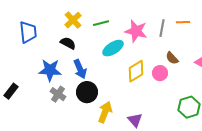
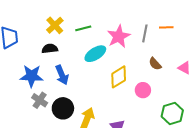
pink star: (136, 31) -> (119, 36), turned 30
black semicircle: (68, 43) -> (50, 49), turned -35
pink circle: (160, 73) -> (143, 90), moved
black circle: (87, 92) -> (63, 108), moved

